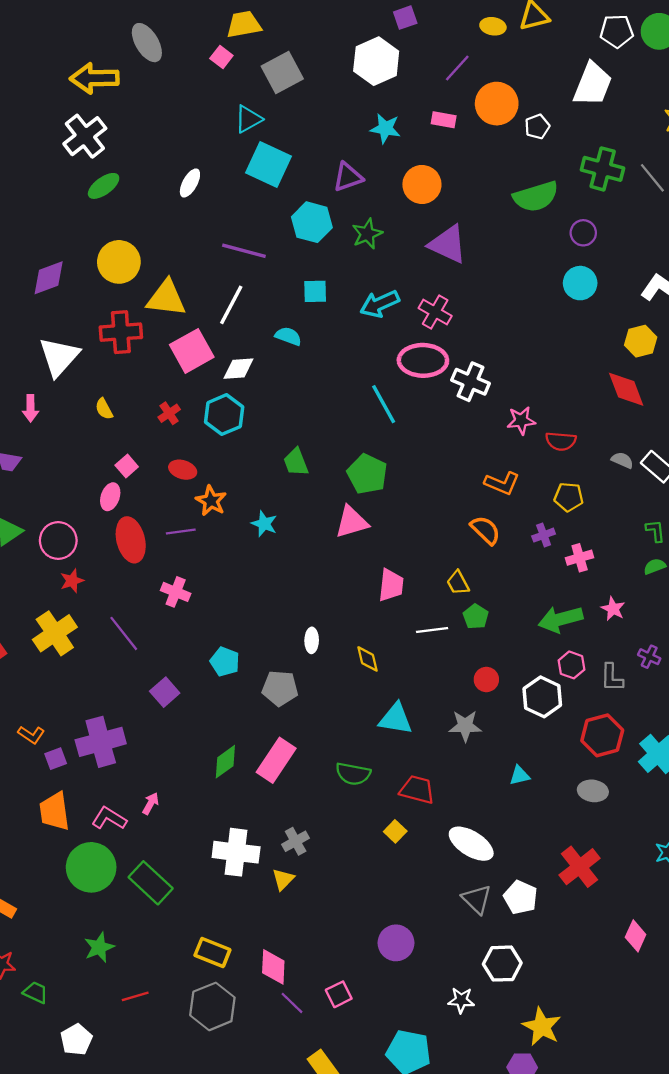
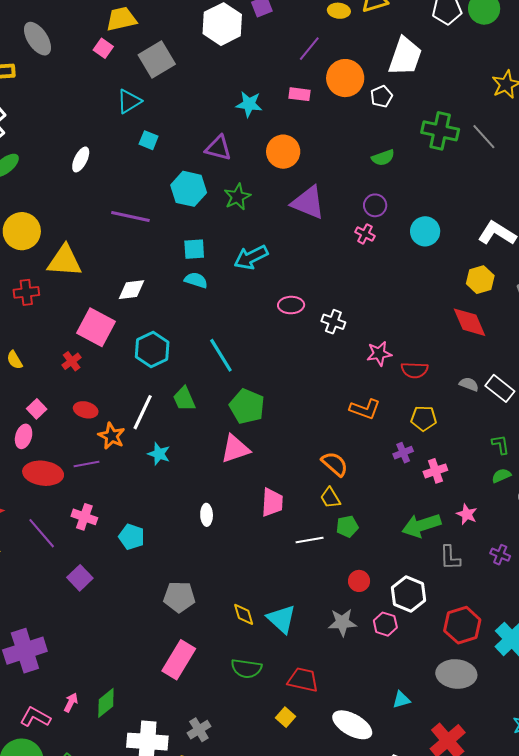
white hexagon: (376, 61) -> (222, 24), moved
white trapezoid: (593, 84) -> (405, 56), moved
cyan square: (269, 164) -> (149, 140), size x0.5
purple triangle: (348, 177) -> (218, 148), turned 36
green semicircle: (536, 197) -> (383, 158), size x0.6
purple circle: (583, 233) -> (375, 205), moved
white line: (231, 305) -> (143, 412), moved
pink cross: (435, 312) -> (365, 234), moved, size x0.7
red cross: (121, 332) -> (26, 292), size x0.7
cyan semicircle: (288, 336) -> (196, 280), moved
pink square: (192, 351) -> (96, 327), moved, turned -30
pink ellipse: (423, 360) -> (291, 305), size x0.6
white diamond: (238, 369) -> (132, 290), moved
white cross: (471, 382) -> (333, 322), size x0.7
cyan line: (384, 404) -> (221, 355), moved
cyan hexagon: (224, 415) -> (152, 349), moved
orange semicircle: (485, 530) -> (335, 464), moved
red ellipse: (131, 540) -> (43, 473), turned -66
green pentagon: (476, 617) -> (347, 526), turned 30
purple line: (124, 633) -> (42, 533), moved
white ellipse: (312, 640) -> (207, 515), moved
yellow diamond: (367, 659) -> (244, 614), moved
cyan pentagon: (225, 662) -> (132, 537), moved
pink hexagon: (571, 665) -> (385, 624), moved
gray L-shape: (612, 678) -> (450, 558), moved
purple square: (165, 692) -> (80, 578), moved
cyan triangle: (396, 719) -> (281, 619), turned 36
green diamond: (225, 762) -> (106, 703), moved
cyan triangle: (520, 775) -> (401, 700), moved
gray ellipse: (593, 791) -> (456, 674), size x1.5

